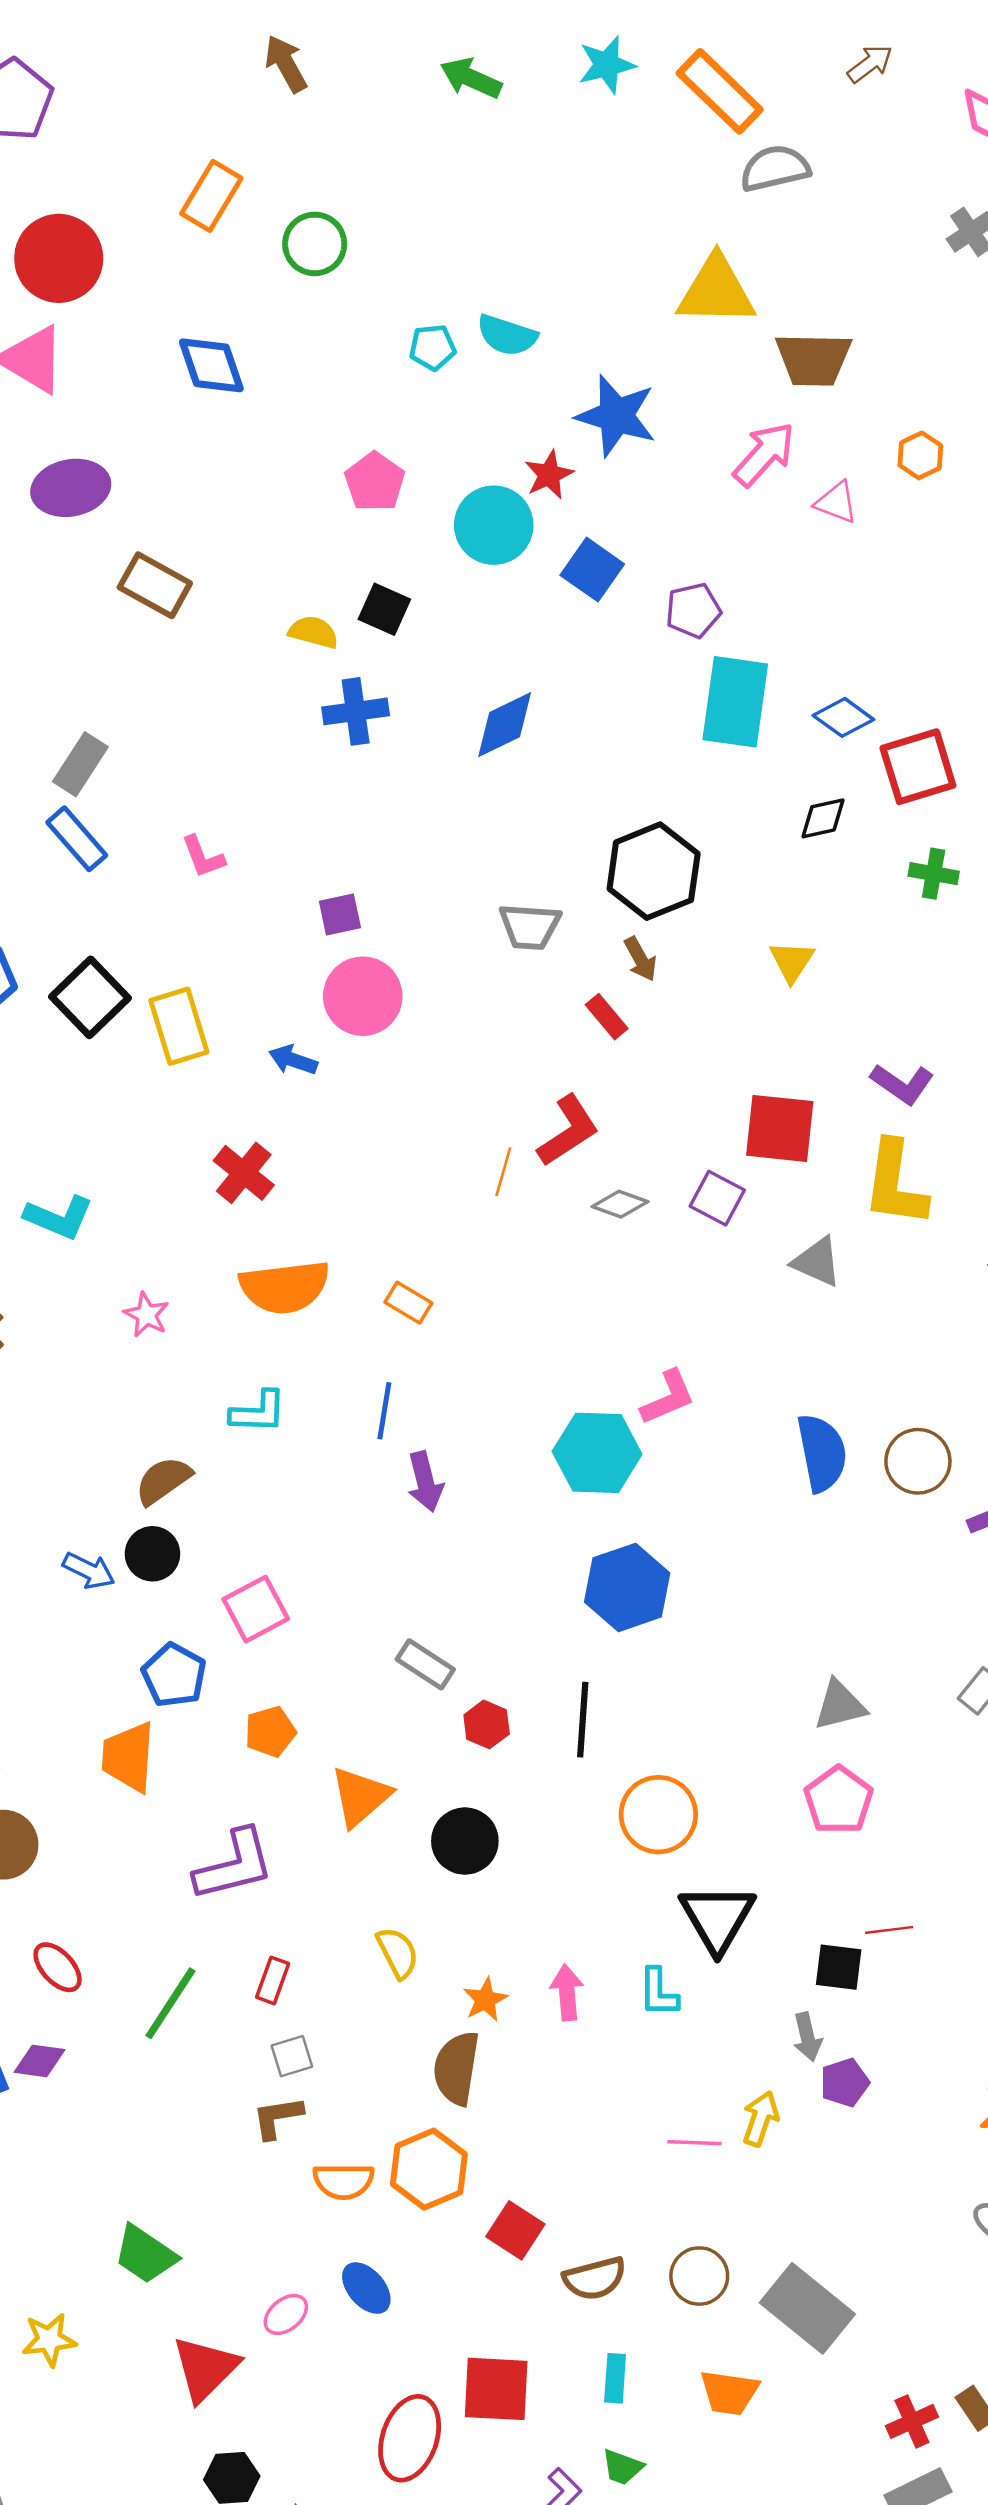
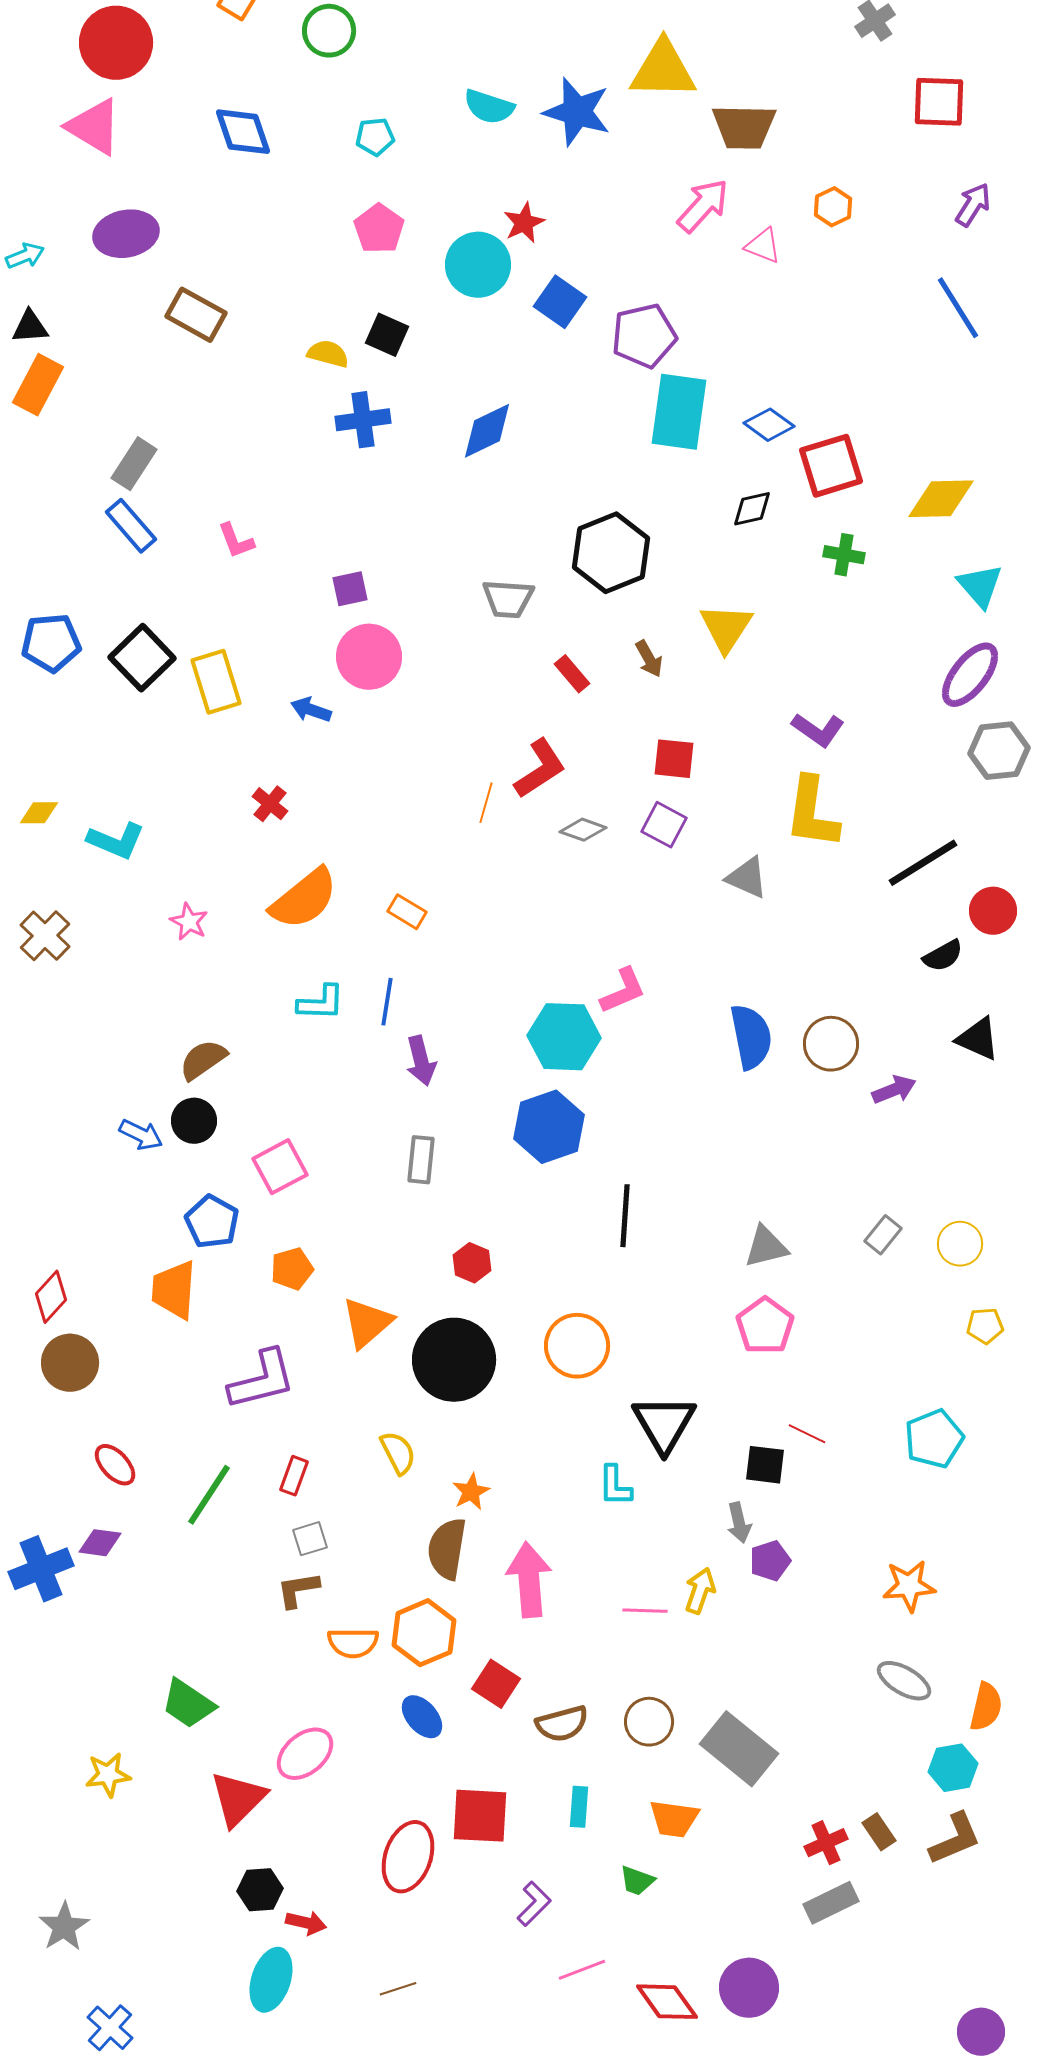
cyan pentagon: (432, 347) -> (375, 137), moved
blue star: (616, 416) -> (577, 112), moved
purple pentagon: (693, 610) -> (644, 336), size x1.4
brown arrow: (640, 959) -> (649, 659), moved
yellow triangle: (792, 961) -> (726, 628), size x1.4
red square: (780, 1128) -> (674, 759), moved, size x0.7
red cross: (244, 1173) -> (270, 804), size x0.7
orange semicircle: (285, 1287) -> (304, 899), turned -32
cyan L-shape: (258, 1412) -> (321, 1003), moved
blue hexagon: (627, 1587) -> (549, 1127), moved
gray rectangle: (425, 1664) -> (421, 1160), moved, turned 63
black line: (583, 1720) -> (625, 1216), moved
orange circle: (658, 1815) -> (577, 1346), moved
black circle: (465, 1841) -> (454, 1360), size x1.5
red line: (889, 1930) -> (807, 1434), turned 33
pink arrow: (567, 1992) -> (529, 1580), moved, size x1.6
blue ellipse: (366, 2288) -> (422, 1717), moved
pink ellipse: (286, 2314) -> (305, 1754), size x1.5
green trapezoid: (622, 2467) -> (637, 1881), moved

